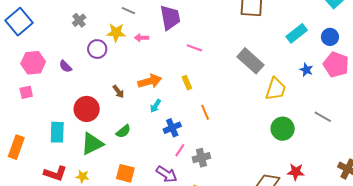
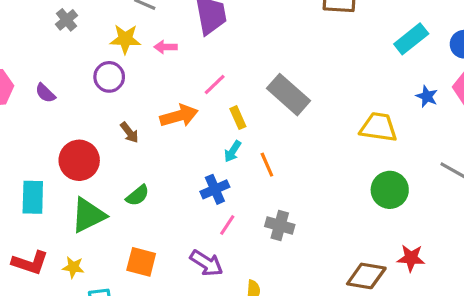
pink line: (194, 48) -> (215, 84), moved, turned -63
purple circle: (97, 49) -> (109, 77), moved
gray rectangle: (251, 61) -> (288, 95), moved
yellow trapezoid: (276, 89) -> (378, 127), turned -100
cyan arrow: (156, 106) -> (233, 151), moved
gray cross: (201, 158) -> (280, 226), moved, turned 30

